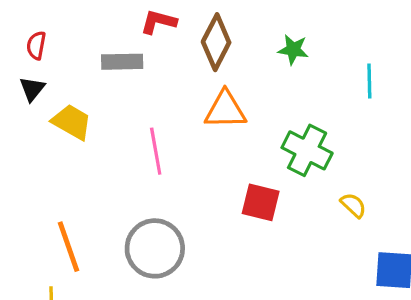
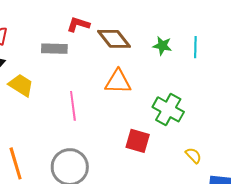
brown diamond: (216, 42) -> (114, 39), turned -68
cyan line: (369, 81) -> (195, 47), moved
yellow semicircle: (353, 205) -> (193, 155), moved

